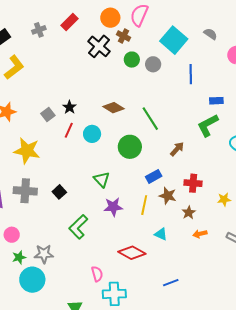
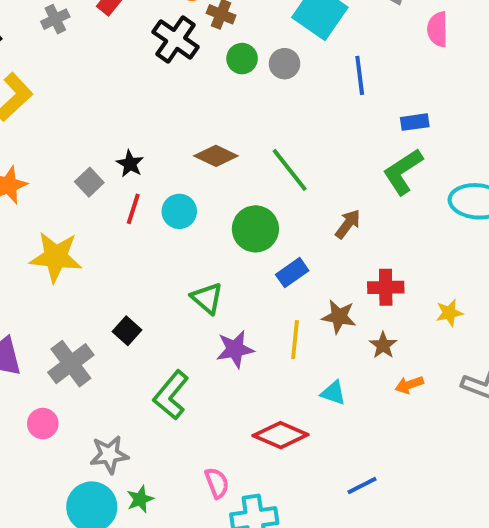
blue rectangle: (154, 176) -> (292, 273), moved
gray cross: (25, 191) -> (71, 364), moved, turned -35
green star: (19, 257) -> (140, 499), moved

